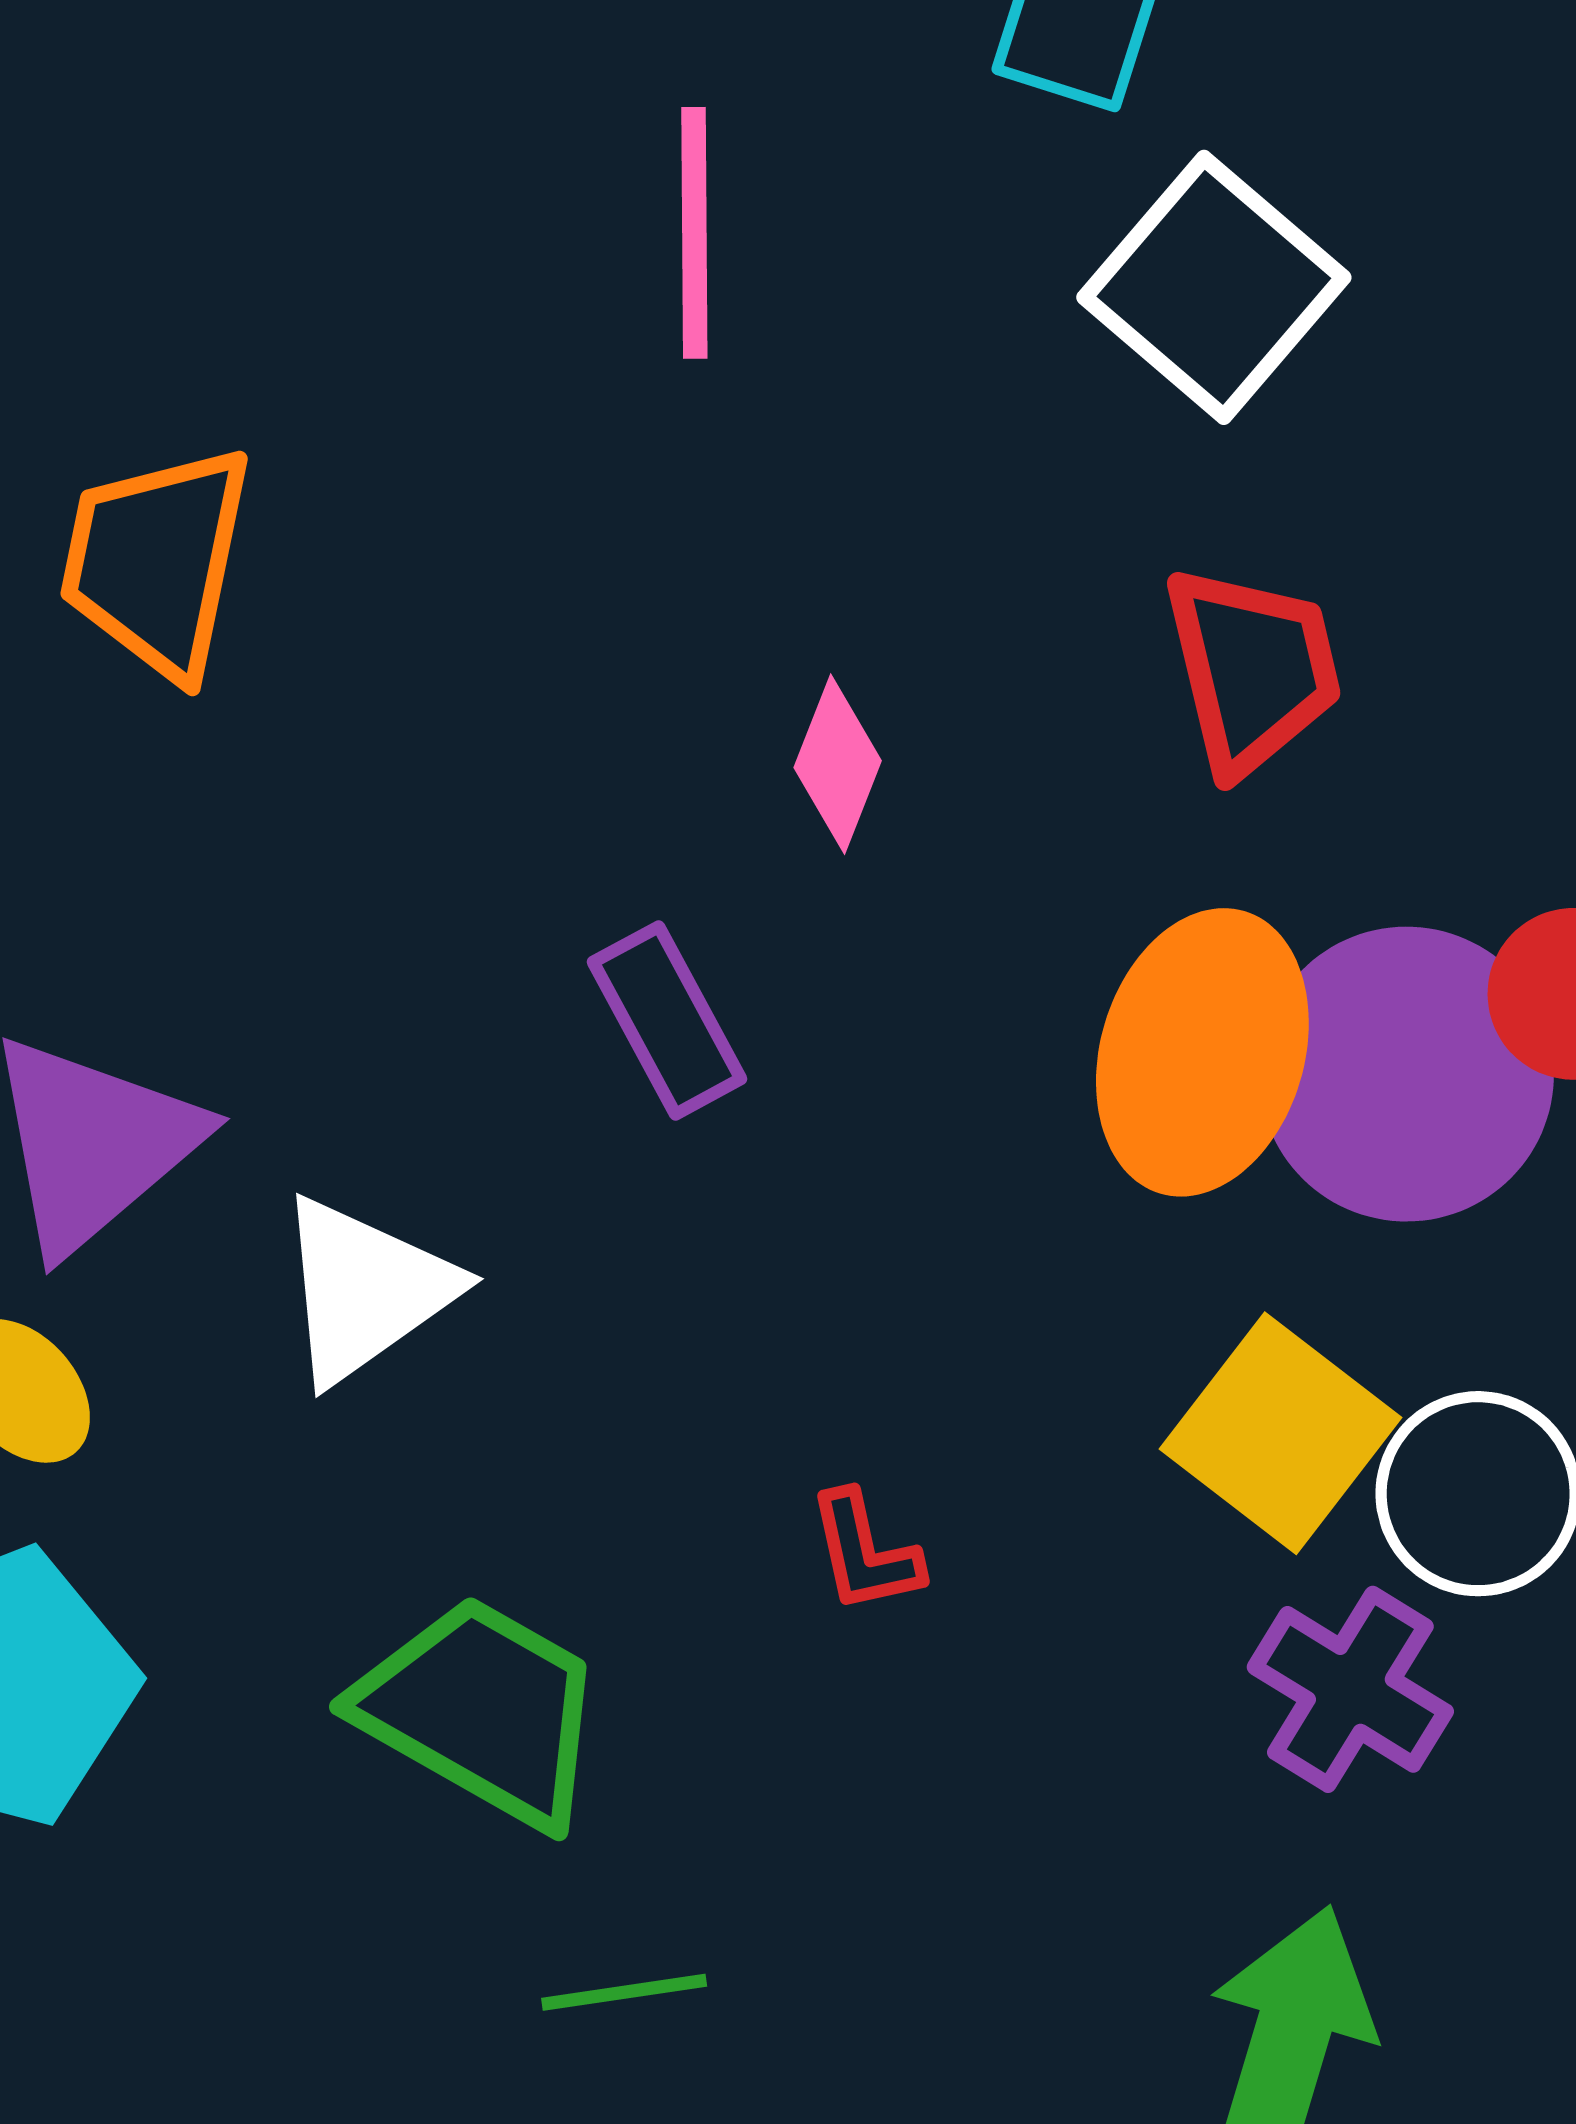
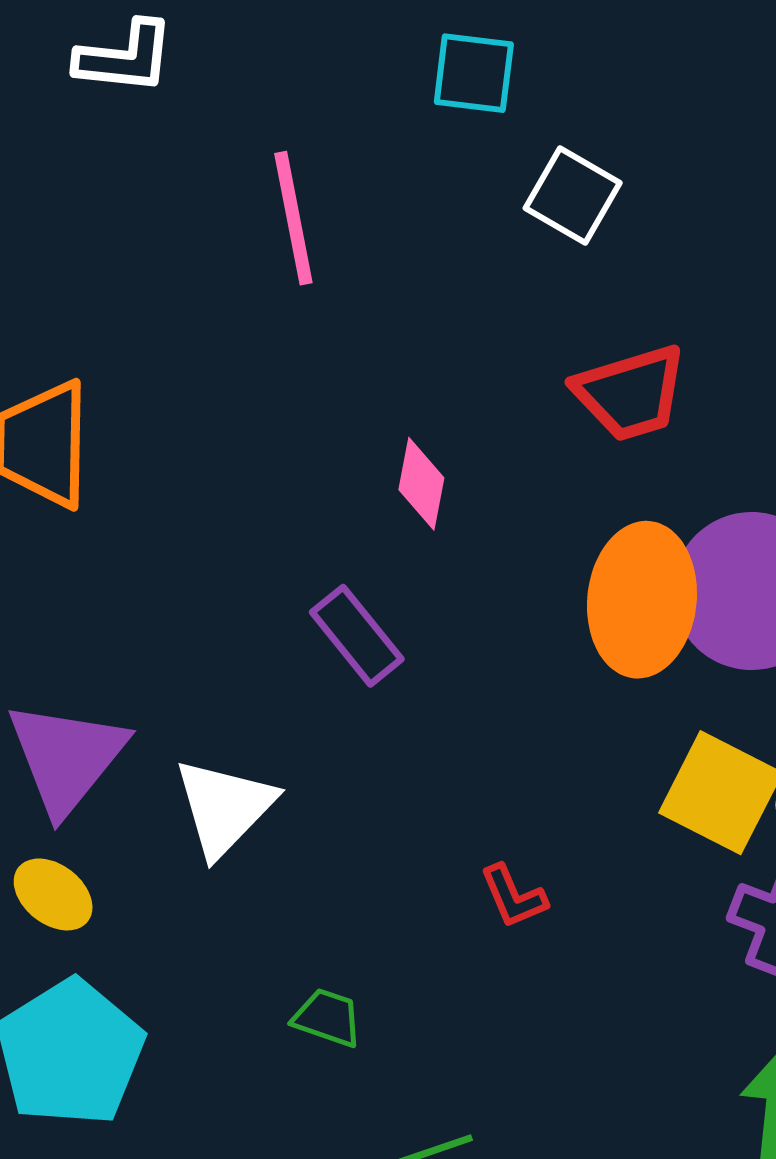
white square: (1214, 287) -> (573, 196), size x0.7
red trapezoid: (1252, 669) -> (630, 393), turned 97
green trapezoid: (482, 1711) -> (327, 1018), size x0.5

